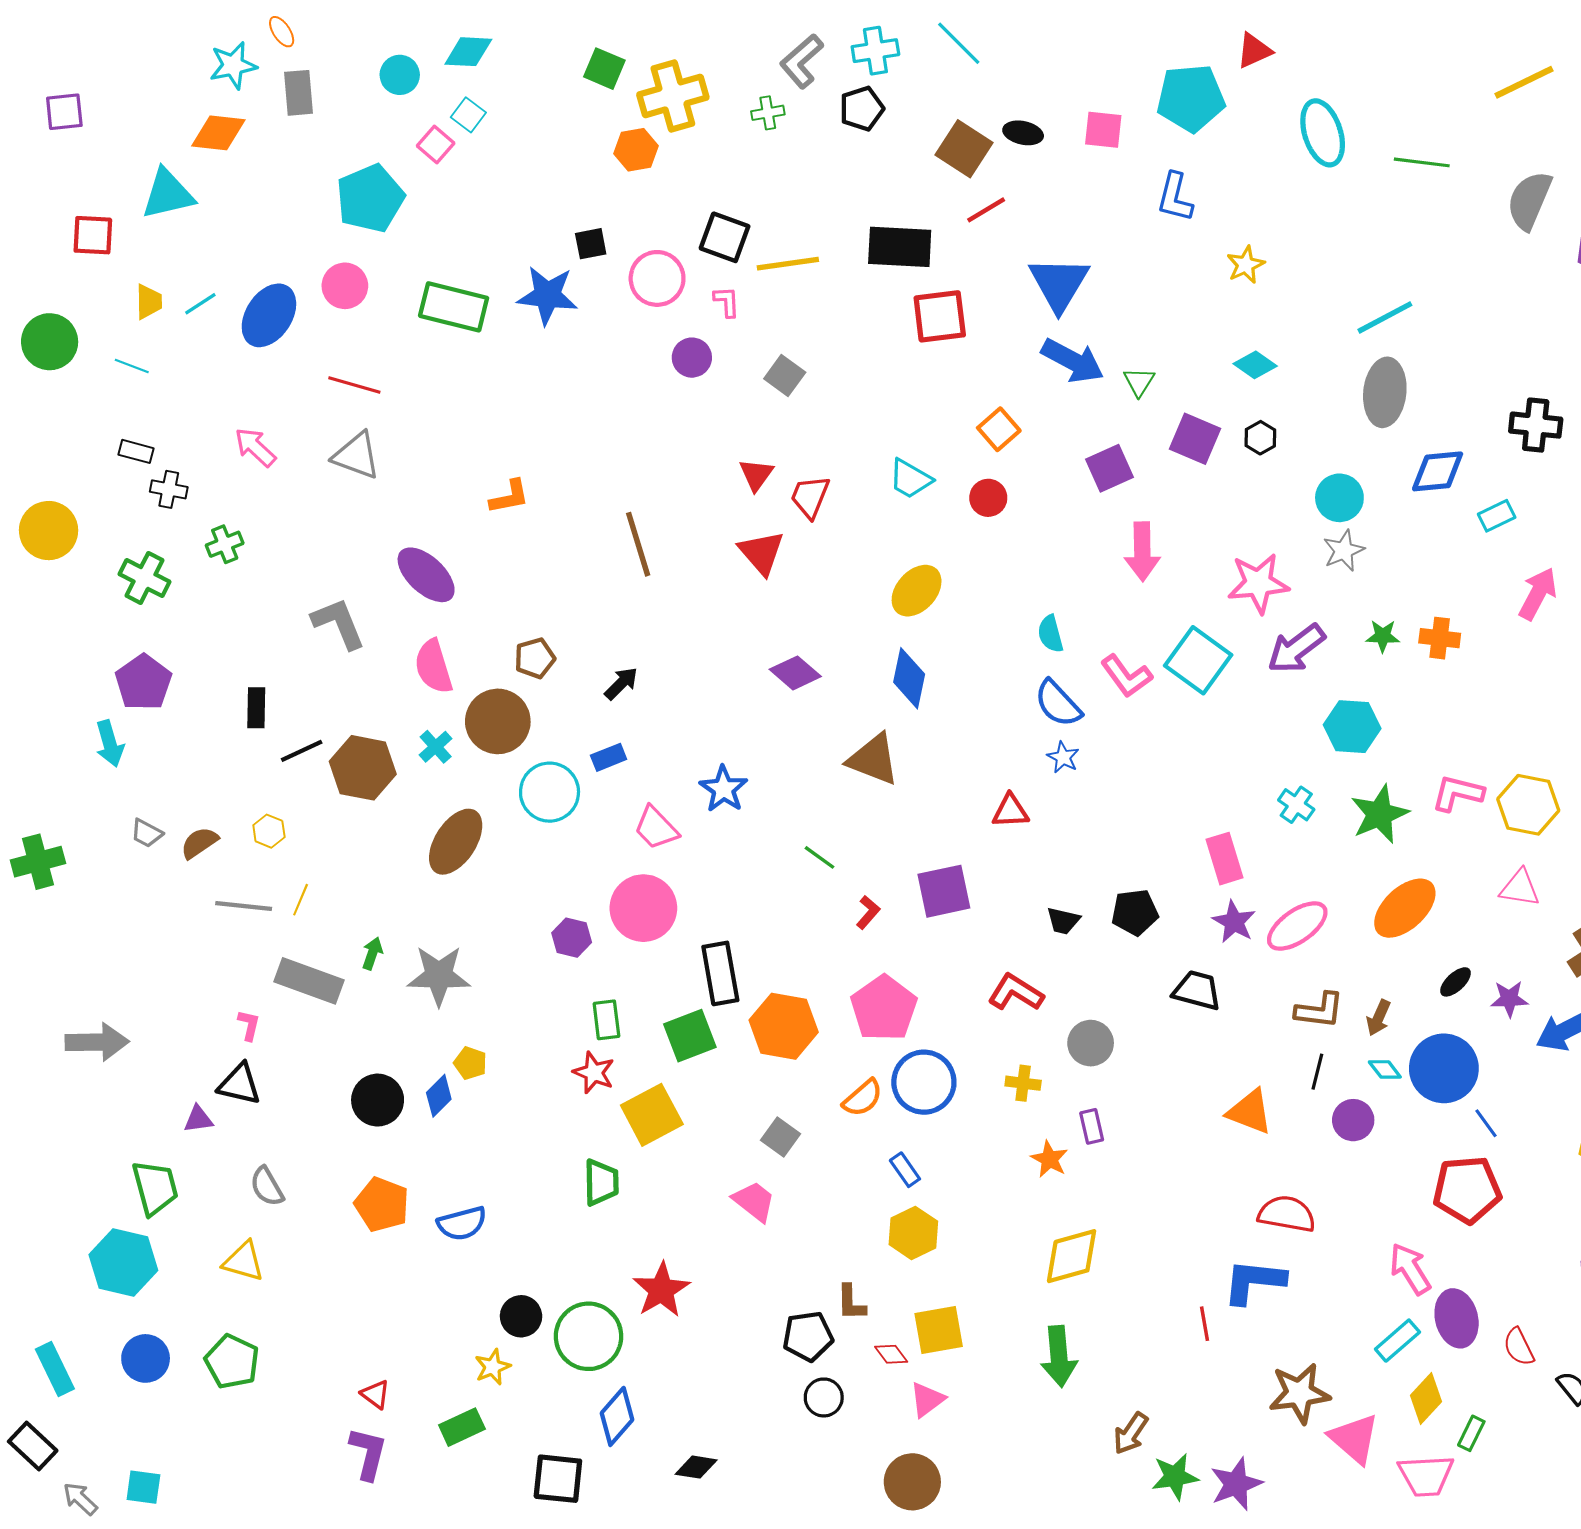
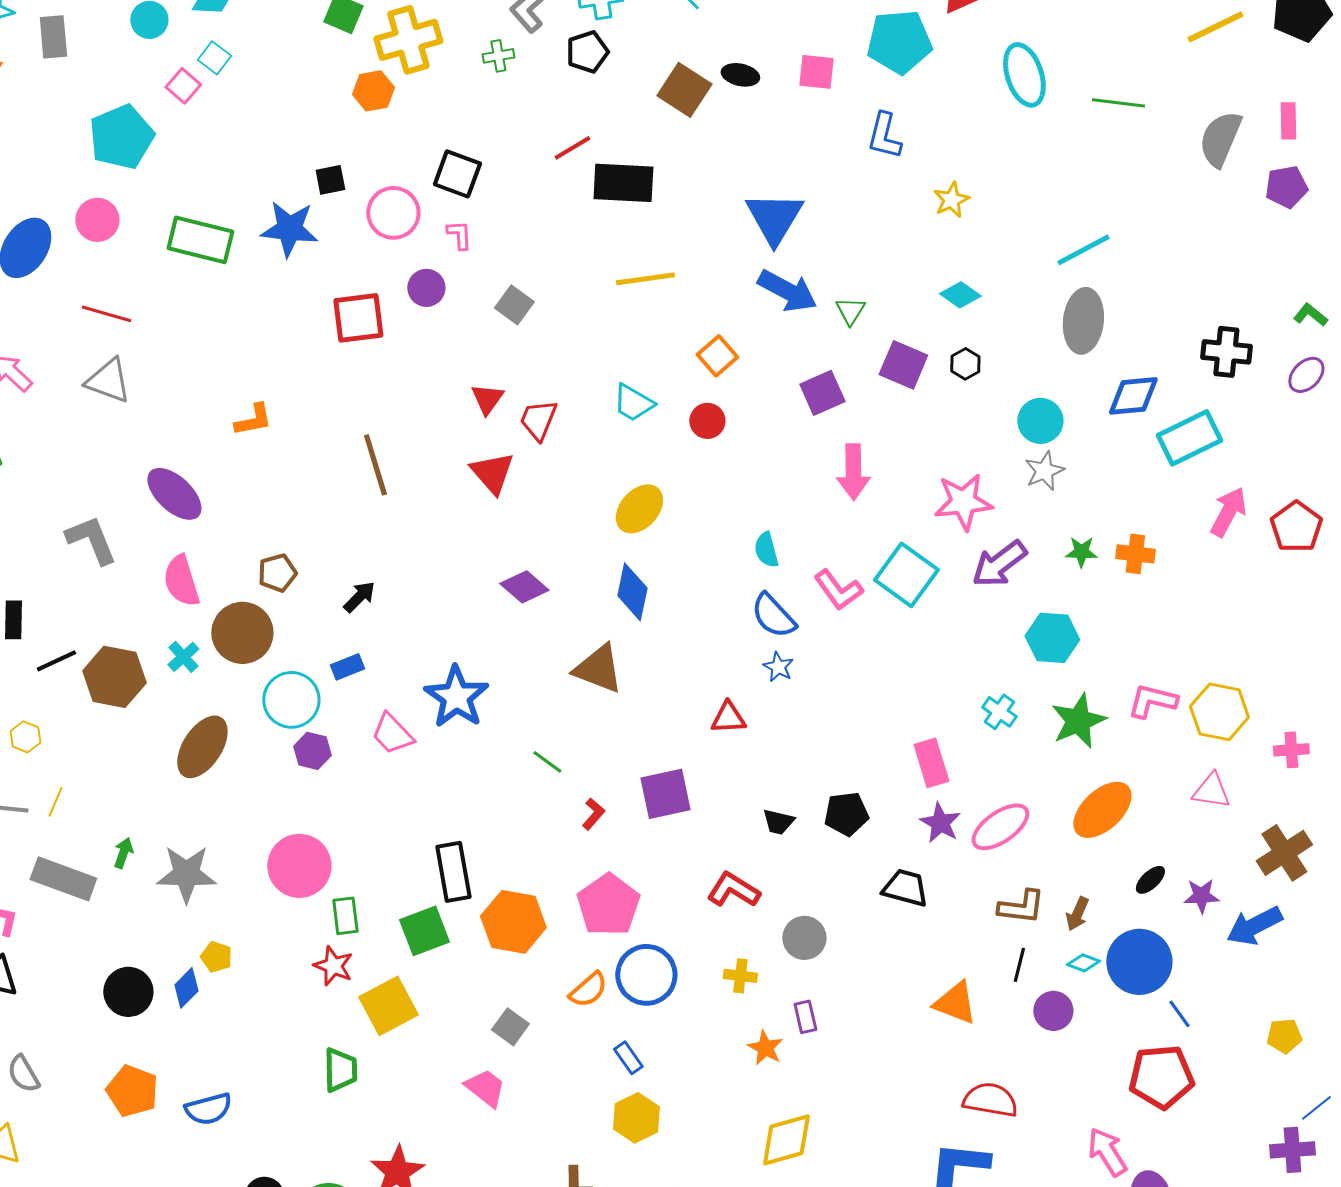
red line: (986, 210) -> (572, 148), moved
yellow line: (788, 264) -> (645, 279), moved
red square: (940, 316) -> (358, 318), moved
cyan rectangle: (1497, 516) -> (1189, 438), size x1.8
blue star: (724, 789) -> (456, 697), size x1.4
pink circle: (643, 908) -> (299, 866), moved
purple hexagon: (572, 938) -> (312, 751), moved
cyan diamond: (1385, 1069) -> (1083, 963), turned -32

